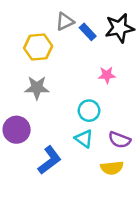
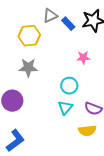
cyan triangle: (84, 139) -> (65, 108), turned 35
blue L-shape: (50, 160) -> (15, 141), moved

